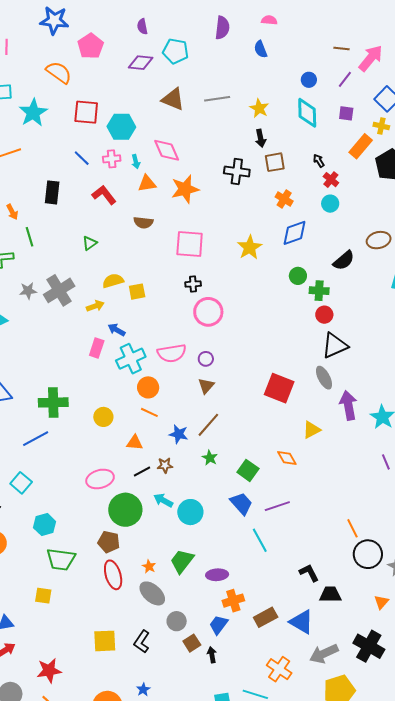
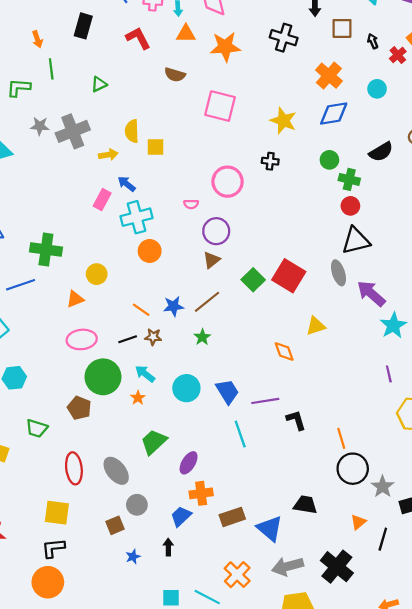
brown square: (275, 162) -> (342, 28), moved
red cross: (331, 180) -> (398, 55), moved
orange cross: (284, 199) -> (329, 76), size x1.4
green triangle: (90, 243) -> (99, 84), moved
yellow star: (250, 247) -> (283, 121), turned -30
yellow semicircle: (113, 281) -> (132, 131), turned -85
black cross: (193, 284) -> (270, 161), moved
pink semicircle: (172, 353) -> (191, 204), moved, size x0.5
purple circle: (206, 359) -> (216, 231), size x1.6
purple arrow: (348, 405) -> (371, 293), moved, turned -48
orange line: (149, 412) -> (141, 310), moved
blue star: (179, 434) -> (173, 306), turned -30
orange triangle: (135, 443) -> (75, 299), moved, turned -36
green square: (248, 470) -> (253, 280), moved
cyan circle: (190, 512) -> (186, 388), moved
green trapezoid: (61, 559) -> (37, 428), moved, size x0.7
orange star: (149, 566) -> (138, 398), moved
black L-shape: (309, 573) -> (296, 420), moved
red ellipse: (113, 575) -> (74, 468), moved
purple ellipse: (217, 575) -> (189, 463), turned -65
black L-shape: (142, 642) -> (53, 548), moved, turned 40
brown square: (192, 643) -> (115, 525), moved
blue star: (143, 690) -> (133, 557), moved

